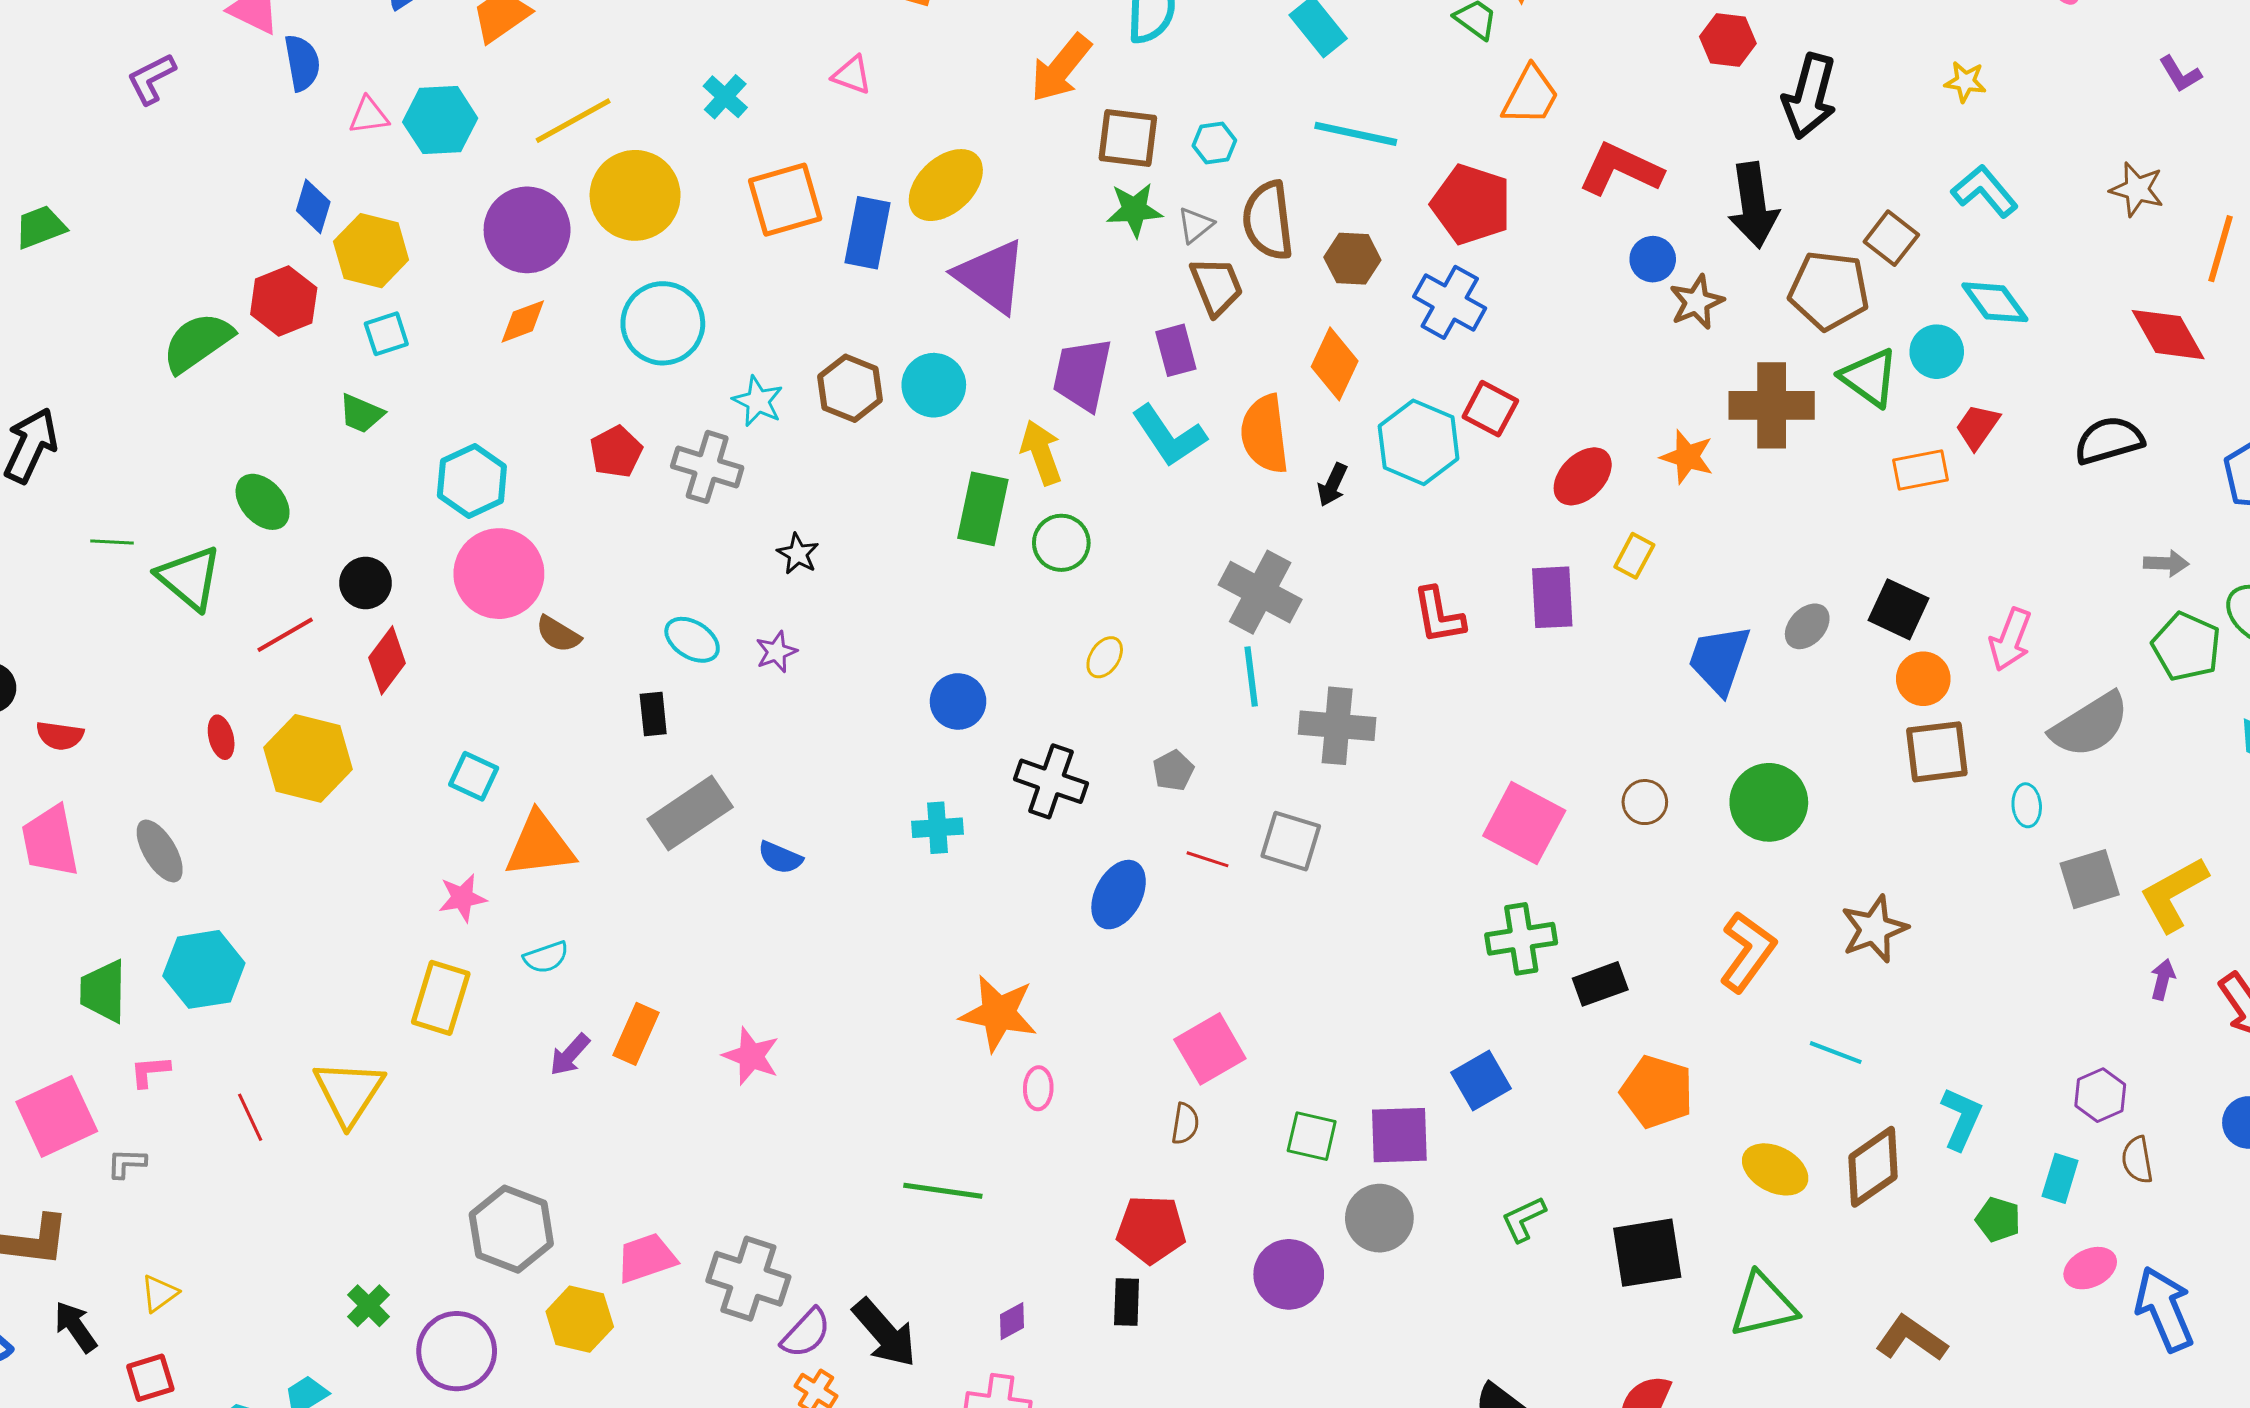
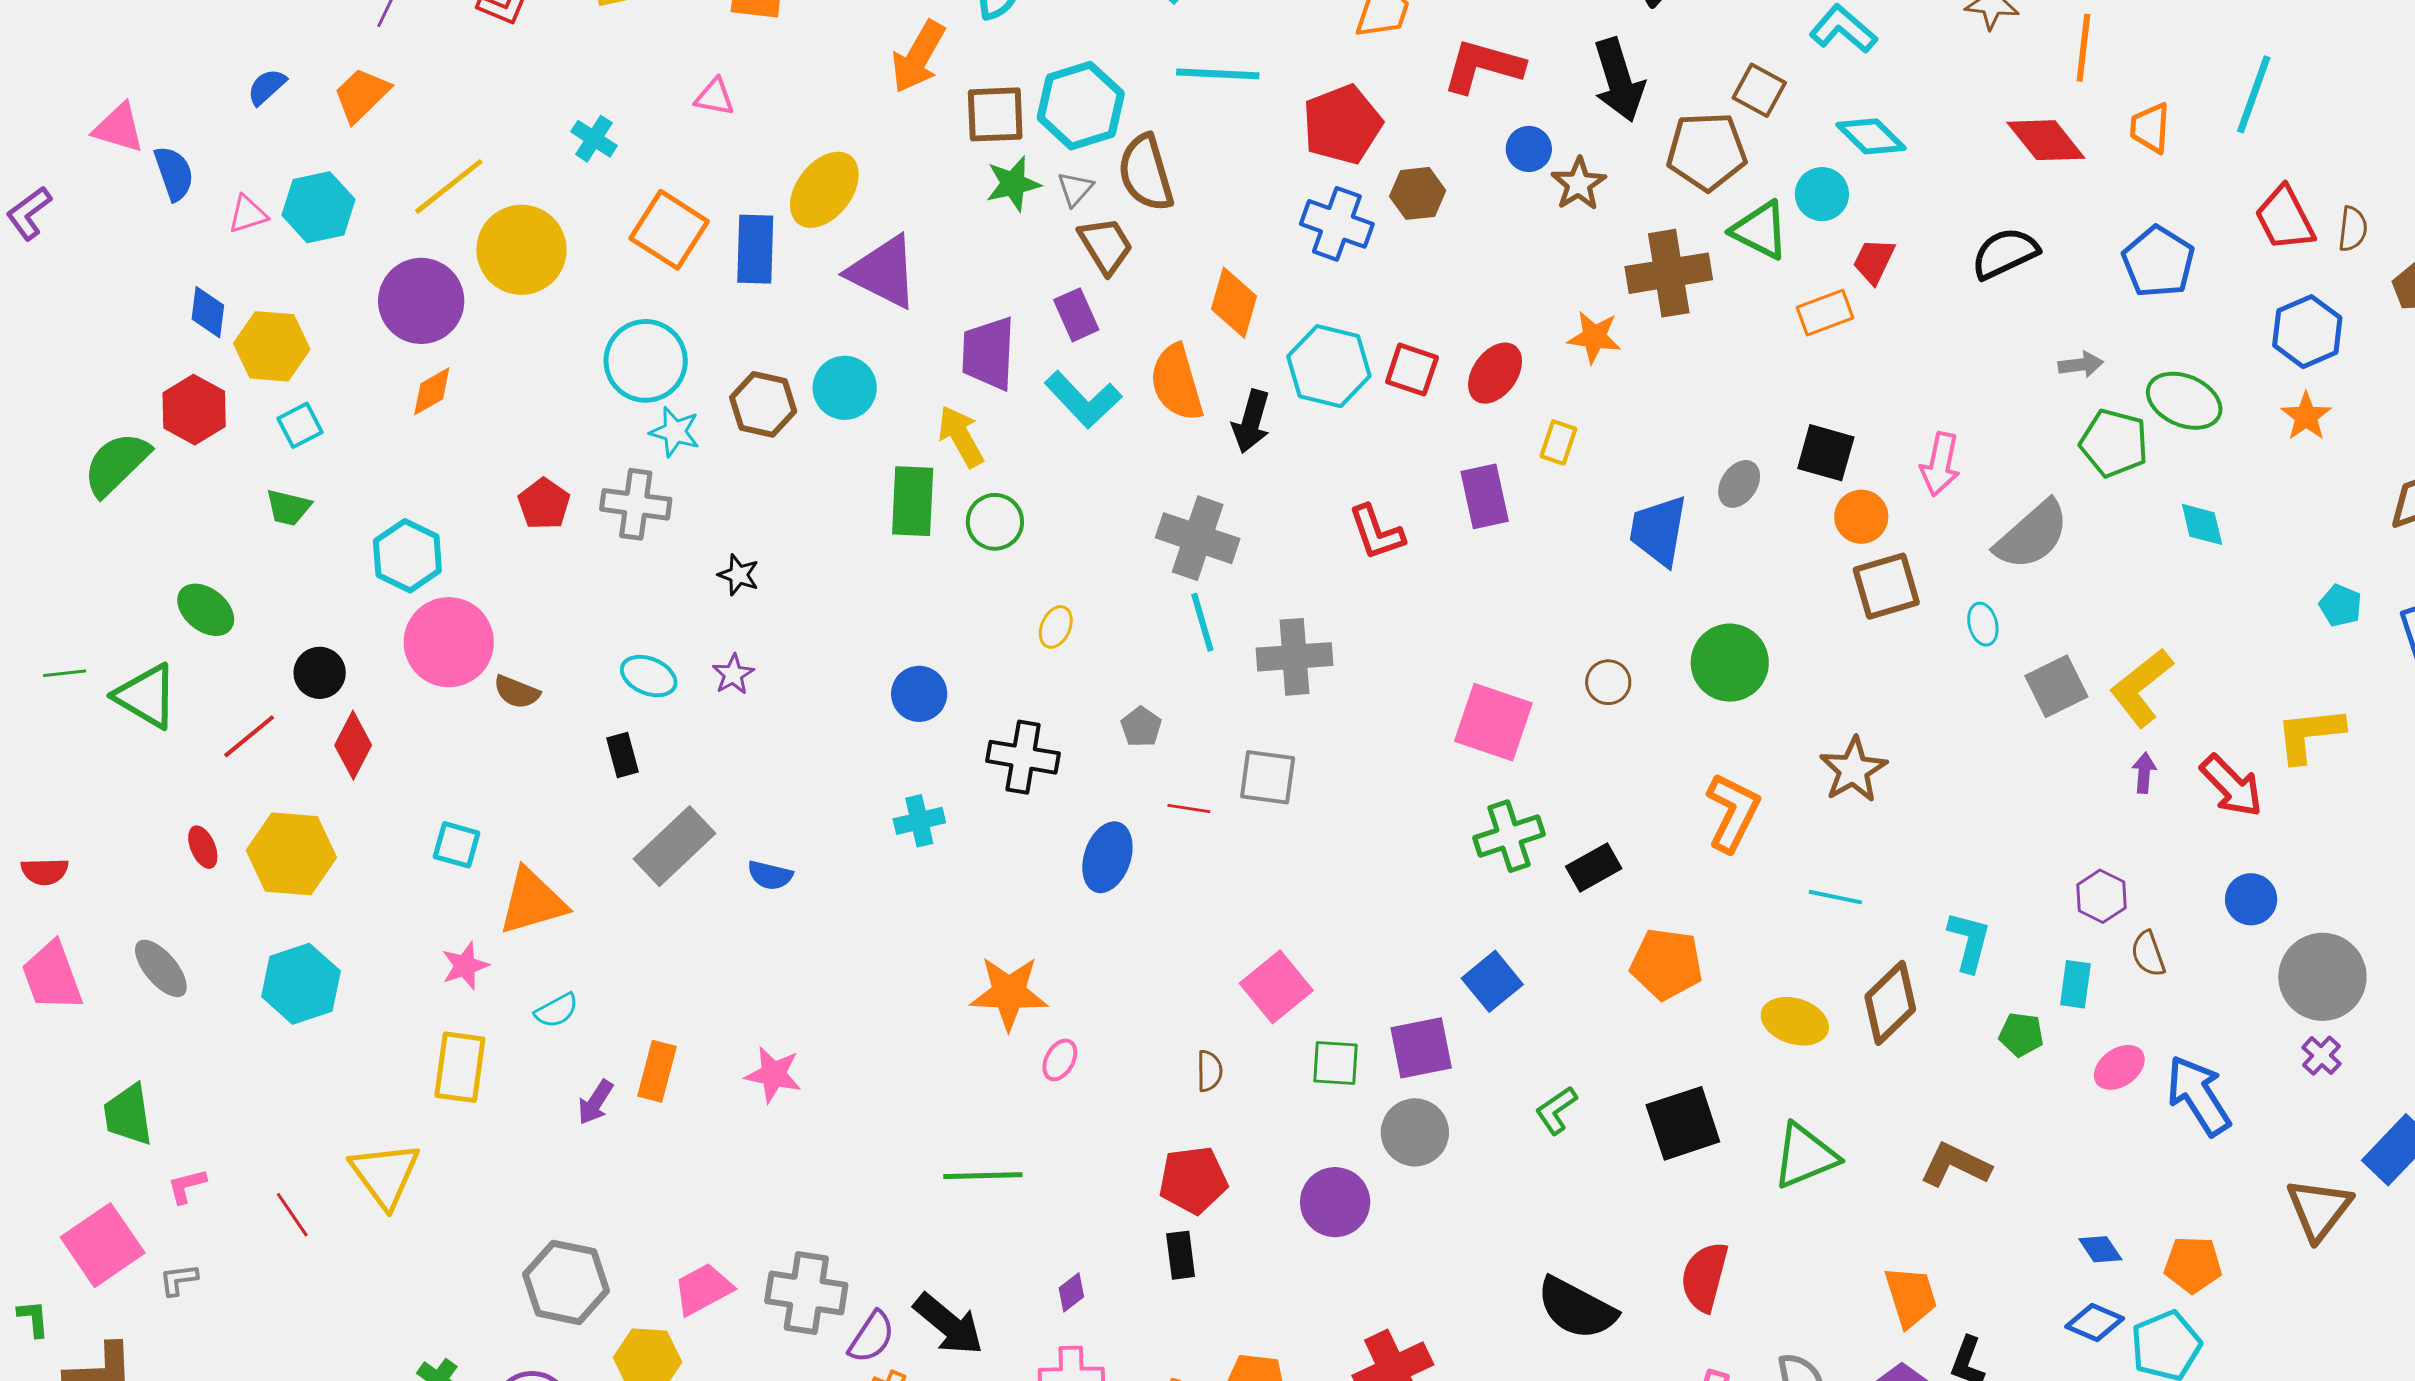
cyan hexagon: (1214, 143) -> (1081, 106), size x2.0
orange square: (785, 200) -> (669, 230), turned -32
red pentagon: (1471, 204) -> (1342, 124), turned -30
brown hexagon: (1352, 259) -> (1418, 193), moved
cyan circle: (663, 323) -> (646, 361), moved
red square: (1490, 409) -> (1412, 370), moved
black arrow: (1332, 485) -> (1251, 421), size x1.4
cyan hexagon: (204, 969) -> (301, 984), moved
pink square: (1210, 1049) -> (1276, 987), moved
pink ellipse: (1038, 1088) -> (1060, 1060), turned 36

